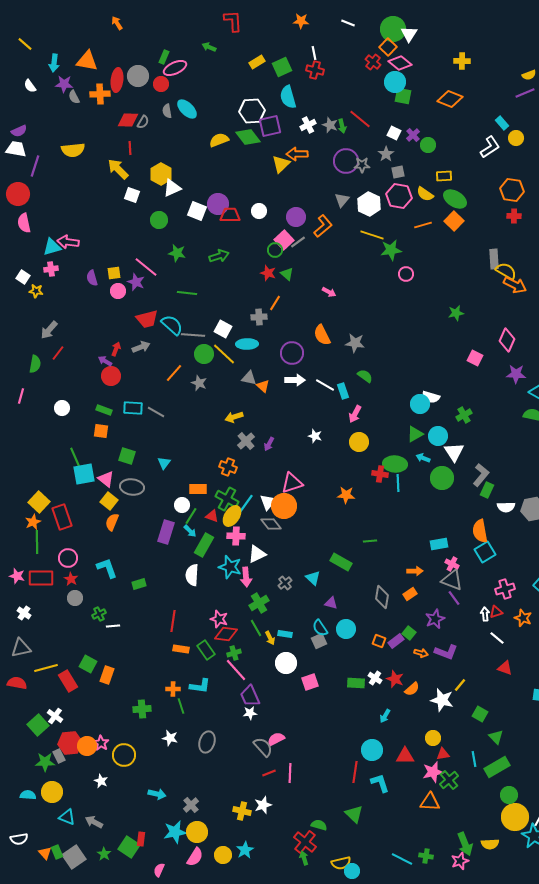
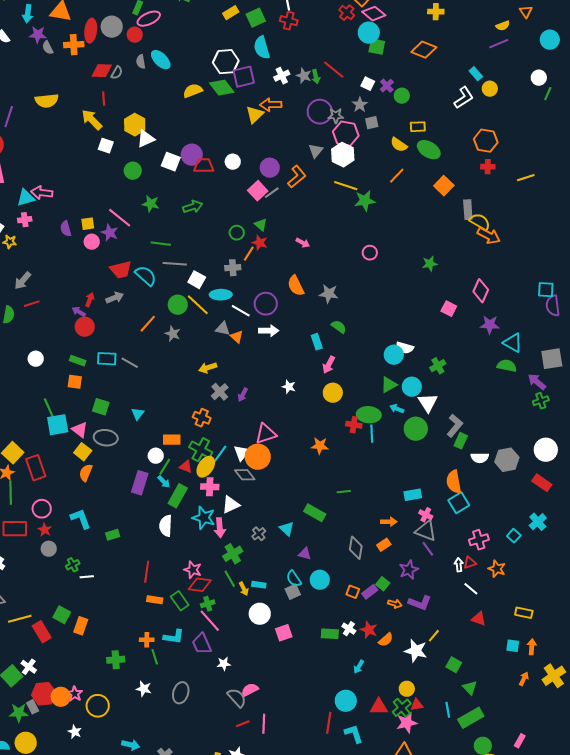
pink hexagon: (399, 196) -> (346, 134), moved
orange square: (454, 221) -> (444, 186), moved
orange line: (423, 225) -> (397, 176), turned -30
green circle: (275, 250) -> (237, 233), moved
red star: (268, 273) -> (260, 243), moved
pink circle: (406, 274) -> (370, 253), moved
gray line: (193, 335) -> (175, 264), moved
red line: (58, 353) -> (32, 304), turned 35
white line: (325, 385) -> (241, 311), moved
purple trapezoid: (250, 696) -> (202, 644), moved
green cross: (449, 780) -> (402, 708), moved

